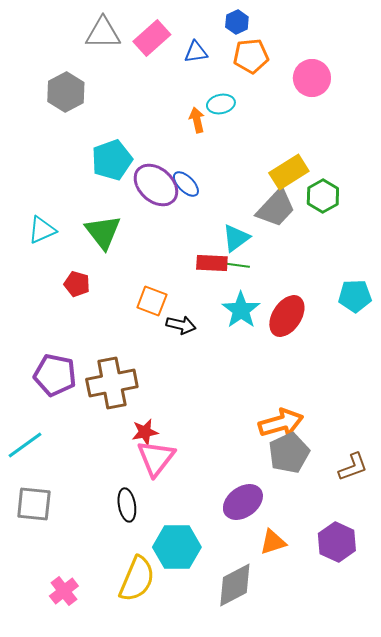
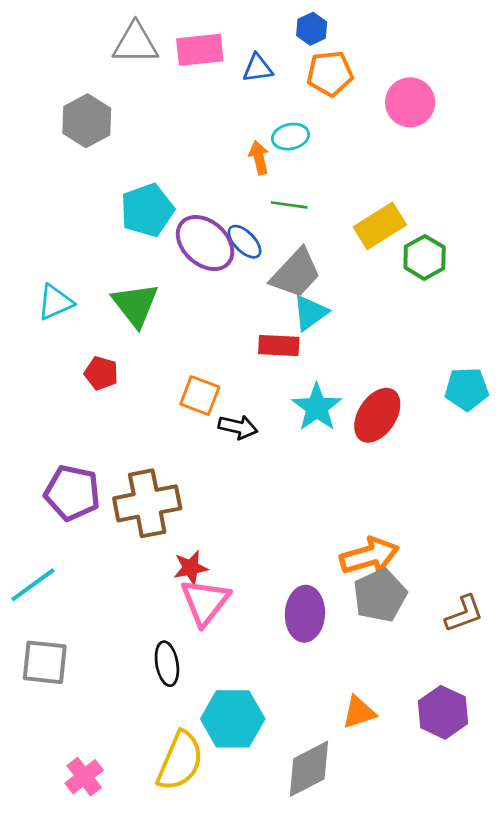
pink rectangle: (152, 38) -> (200, 50), turned 36
gray trapezoid: (276, 208) -> (296, 273), moved
green line: (236, 265) -> (289, 205), moved
purple ellipse: (243, 502) -> (305, 614), moved, turned -51

